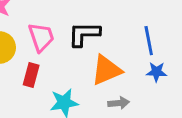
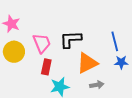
red rectangle: (31, 75) -> (46, 67), moved

